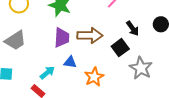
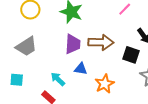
black square: (120, 48) -> (131, 55), turned -36
cyan arrow: (47, 73) -> (58, 79), turned -98

